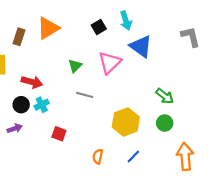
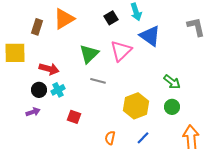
green triangle: (75, 66) -> (89, 54), size x1.5

